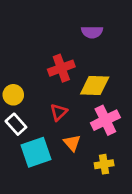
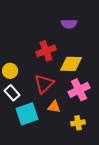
red triangle: (59, 112) -> (44, 84), size x1.5
orange triangle: (72, 143) -> (54, 107), turned -40

